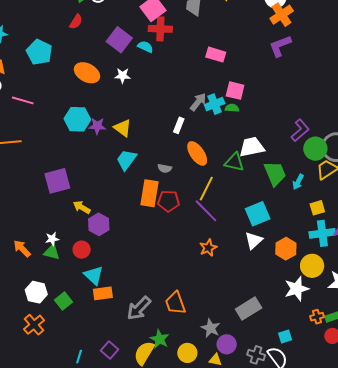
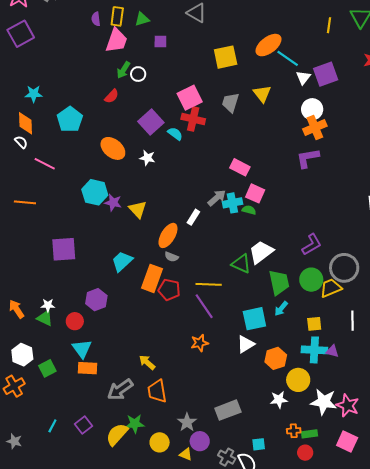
pink rectangle: (216, 55) -> (240, 167), moved
white trapezoid: (252, 147) -> (261, 252), turned -36
green circle: (315, 149) -> (311, 280), moved
orange ellipse: (197, 153) -> (168, 235), moved, turned 55
cyan trapezoid: (126, 160) -> (122, 261), moved
cyan arrow: (298, 182) -> (281, 309), moved
yellow line: (206, 189) -> (209, 284), turned 55
yellow arrow: (82, 207) -> (147, 362), moved
white star: (297, 289) -> (279, 400), size x0.7
green star: (160, 339) -> (135, 424), turned 30

